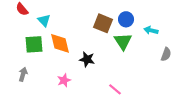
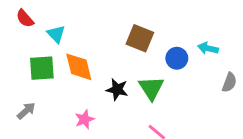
blue circle: (126, 19) -> (177, 58), moved
green triangle: (123, 41) -> (151, 88), moved
gray arrow: (23, 74) -> (26, 111), turned 32

